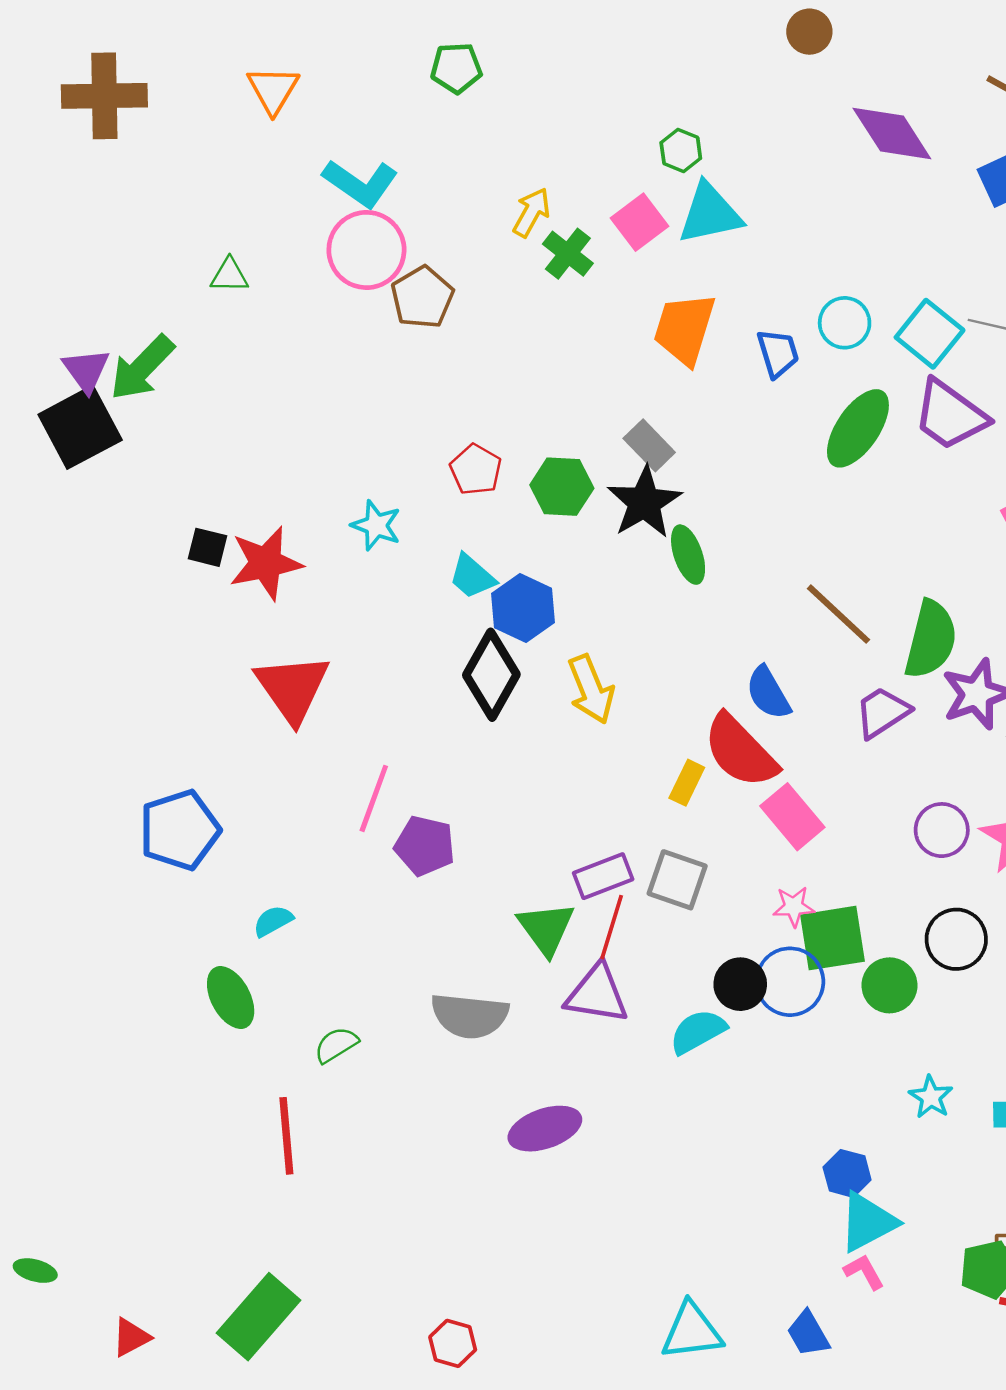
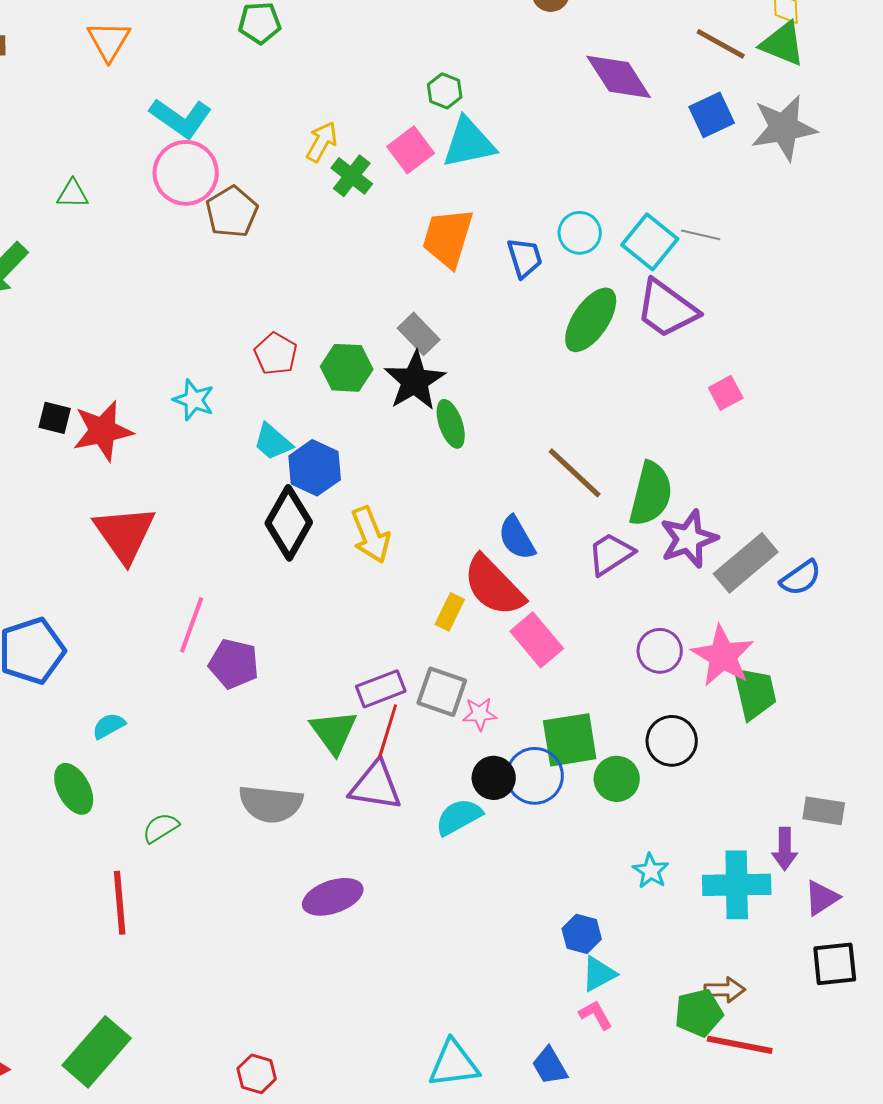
pink star: (794, 906) -> (480, 714), moved
cyan triangle: (868, 1222) -> (599, 974), size x0.7

